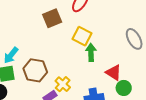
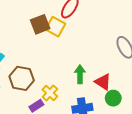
yellow square: (82, 36) -> (55, 27), moved
green arrow: (91, 52) -> (80, 74), moved

